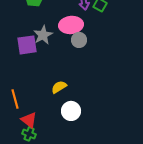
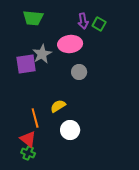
gray circle: (79, 40) -> (79, 72), moved
orange line: (15, 99) -> (35, 118), moved

